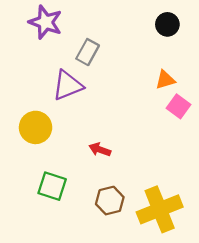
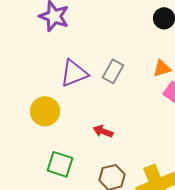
gray rectangle: (88, 52) -> (113, 71), moved

